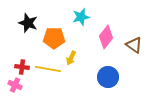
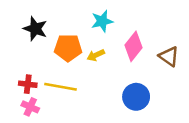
yellow arrow: (71, 58) -> (96, 55), moved, turned 40
pink cross: (15, 85) -> (30, 107), moved

